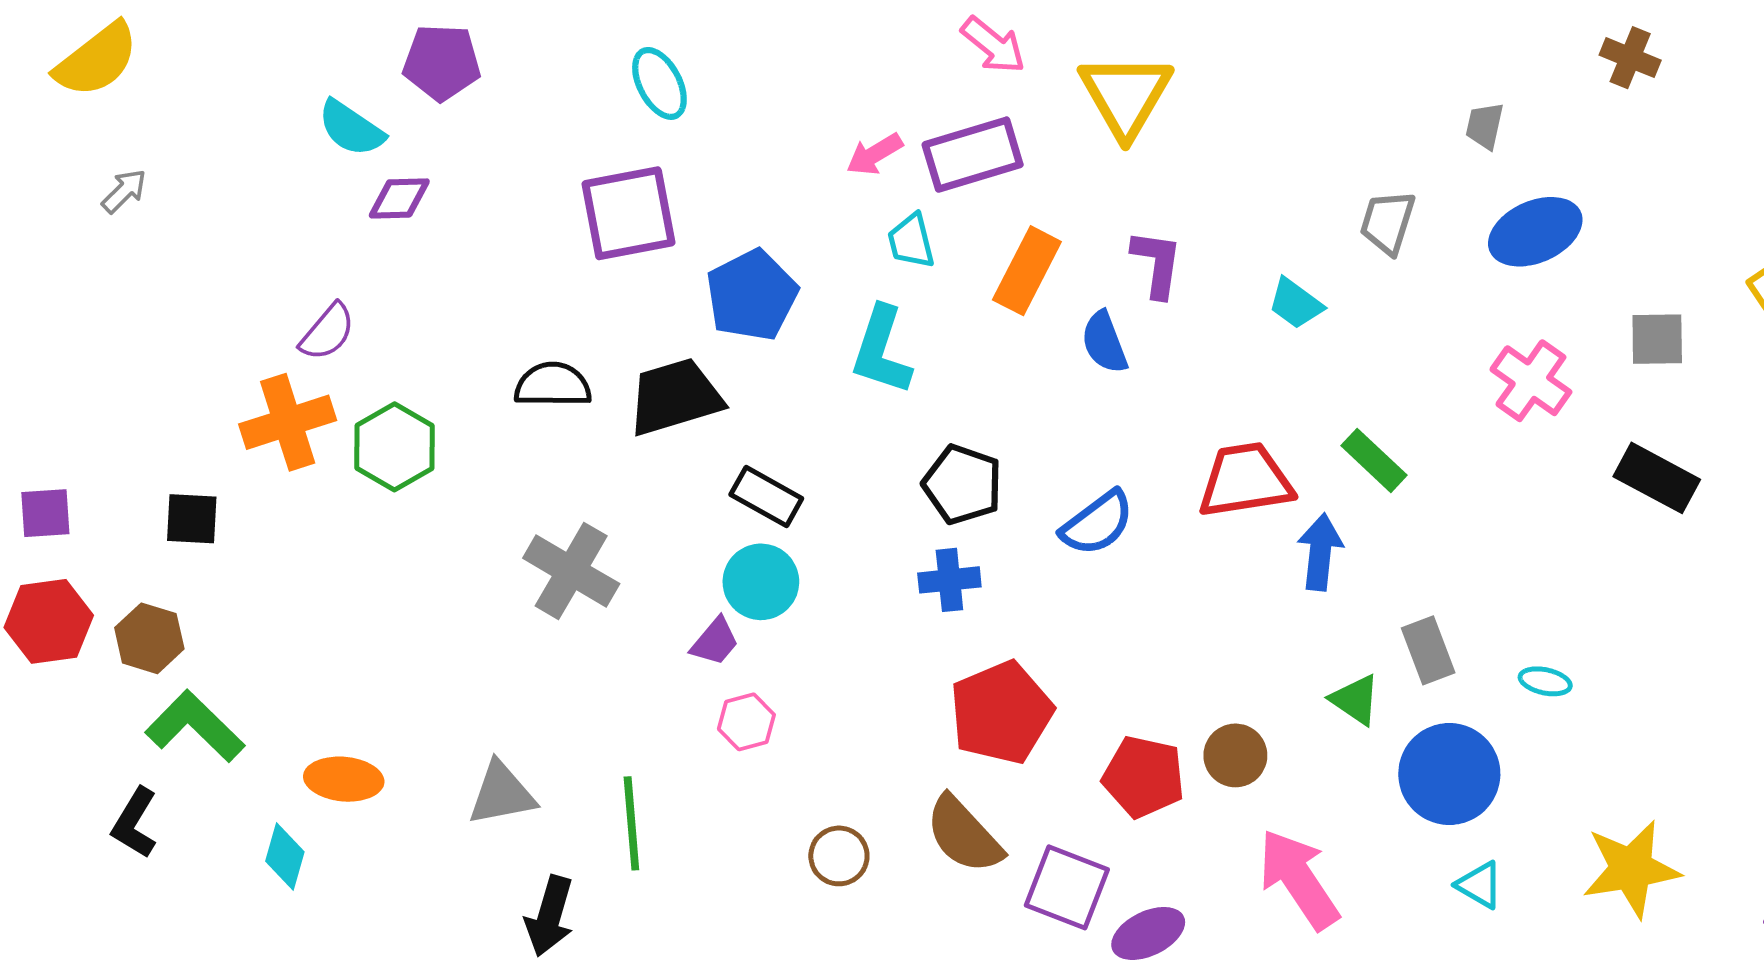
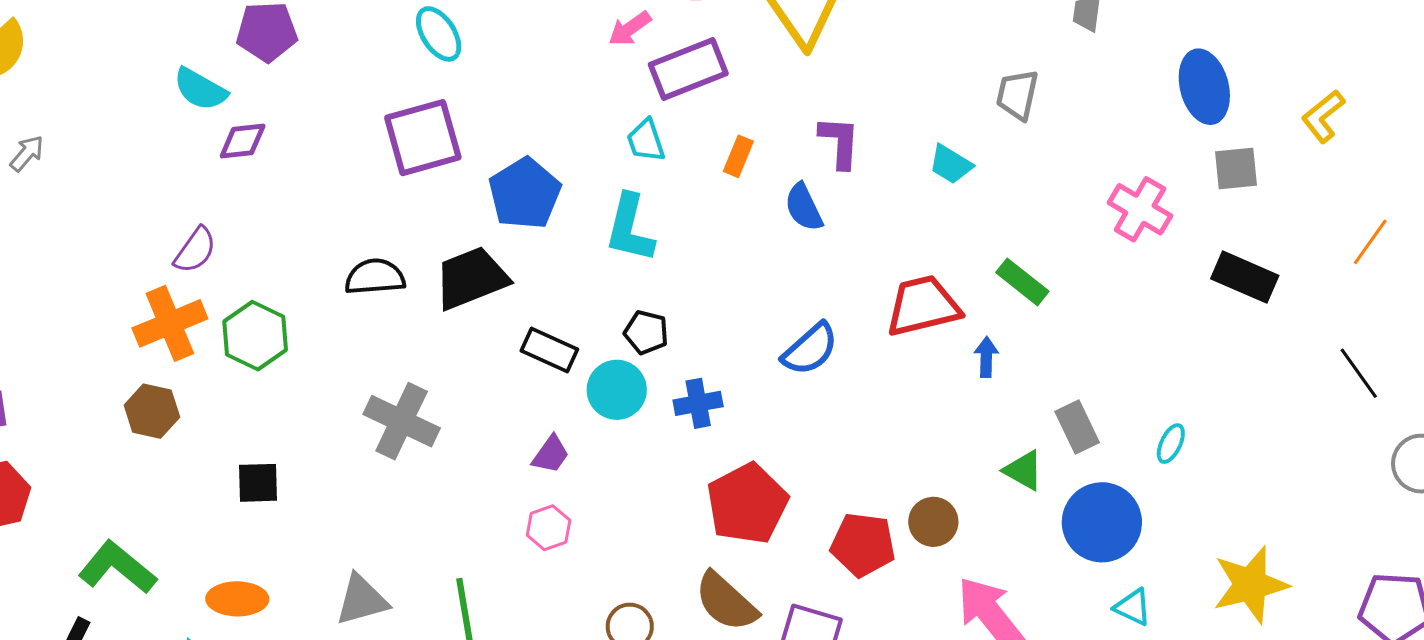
pink arrow: (874, 154) -> (630, 29), moved
blue ellipse: (1535, 232) -> (1204, 87), moved, turned -76
orange rectangle: (1027, 271) -> (738, 156), size x0.6
black pentagon: (963, 484) -> (646, 332), moved, size x0.7
black square: (192, 519) -> (258, 483), moved
blue arrow: (1320, 552) -> (986, 357), size x0.7
cyan circle: (761, 582) -> (617, 390), moved
brown hexagon: (149, 638) -> (152, 411), moved
purple trapezoid: (715, 642) -> (551, 454), moved
cyan ellipse: (1545, 681) -> (1171, 444), turned -72

